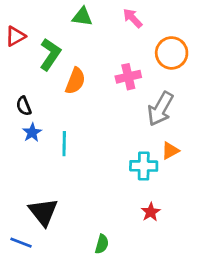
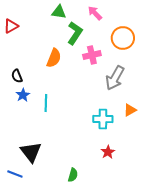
green L-shape: (50, 54) -> (75, 33), moved
orange triangle: (170, 151) -> (130, 110), moved

